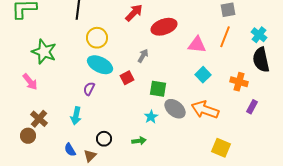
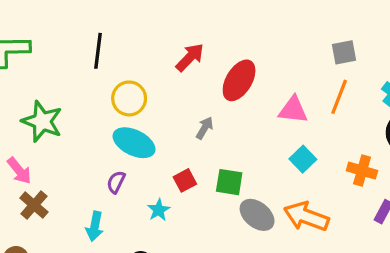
red ellipse: (164, 27) -> (239, 80), turned -40
red square: (127, 78) -> (185, 180), moved
cyan star: (151, 117) -> (159, 210), moved
brown cross: (39, 119) -> (34, 205), moved

